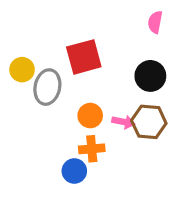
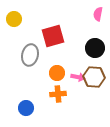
yellow circle: (22, 70) -> (14, 19), moved
blue circle: (74, 171) -> (26, 108), moved

